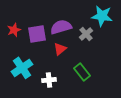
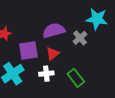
purple square: (37, 34) -> (28, 50), moved
white cross: (49, 80) -> (46, 74), moved

